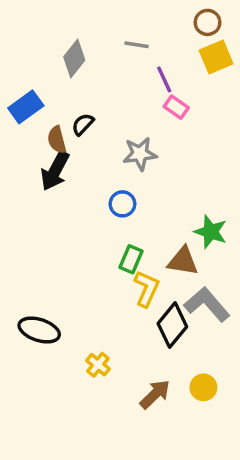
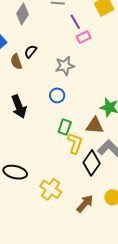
pink rectangle: (176, 107) -> (84, 37), turned -56
black arrow: (55, 171) -> (19, 107), moved, turned -45
yellow cross: (98, 365) -> (51, 189), size x1.5

